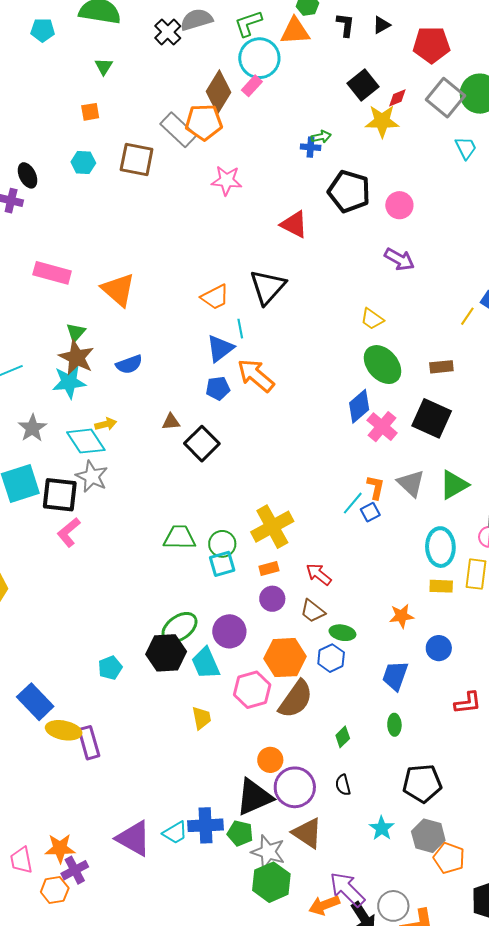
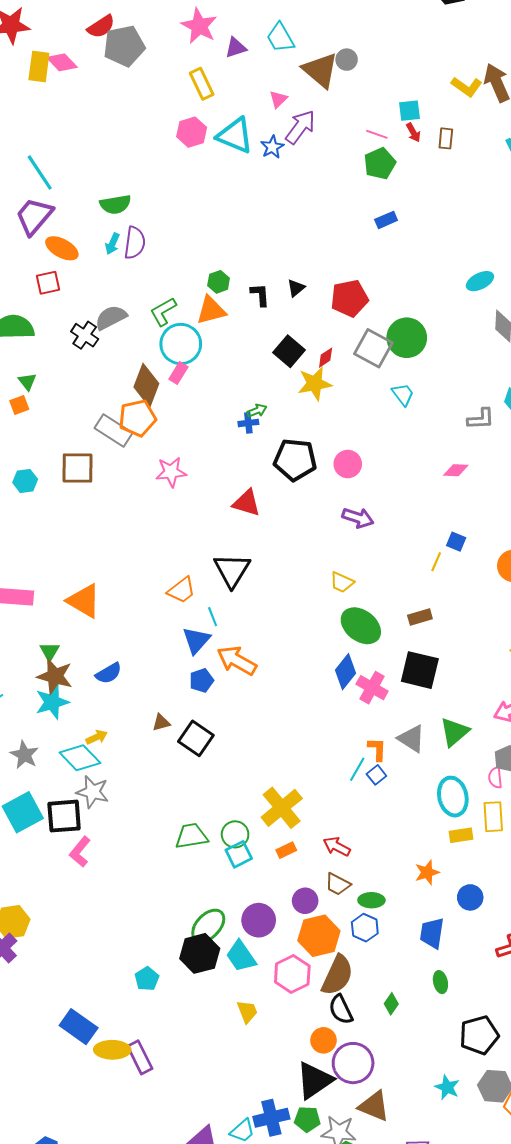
orange square: (90, 112) -> (19, 405), moved
purple circle: (272, 599) -> (305, 901), moved
black semicircle: (343, 785) -> (341, 1009), moved, size x1.4

